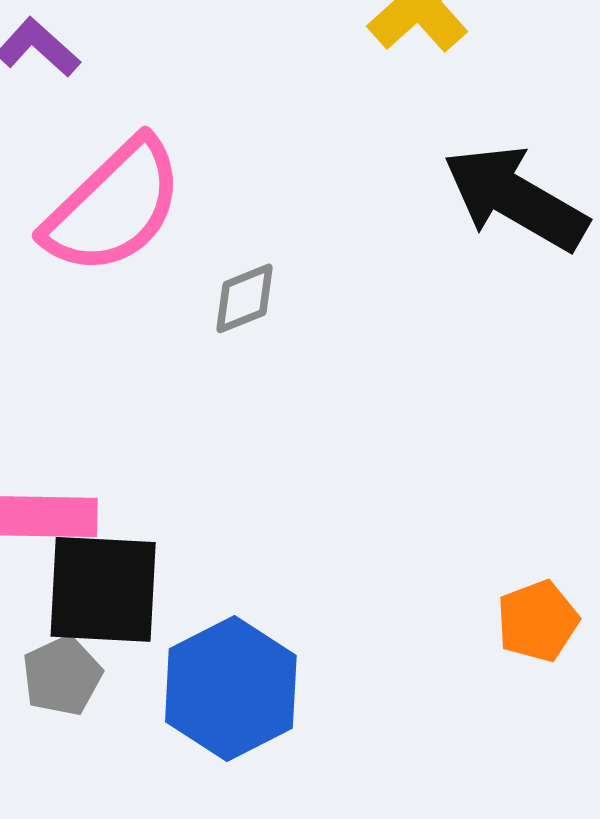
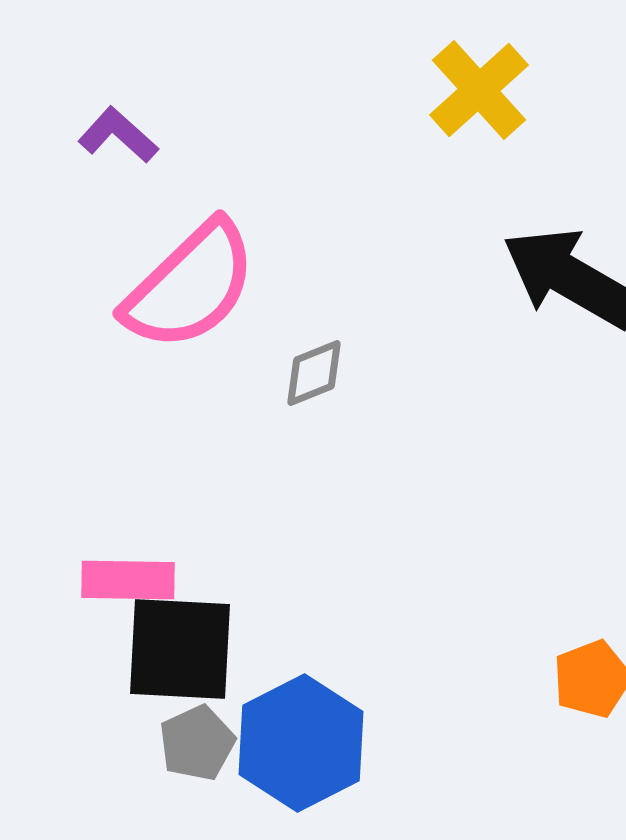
gray pentagon: (62, 676) -> (197, 743), moved

